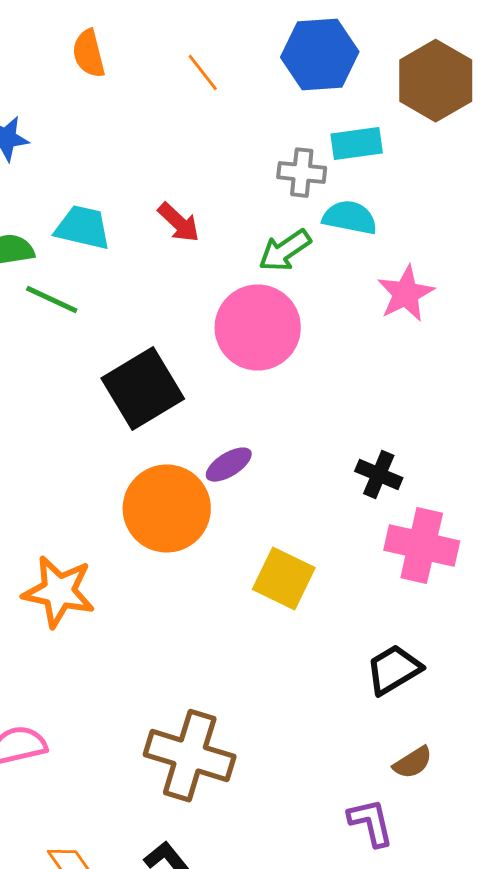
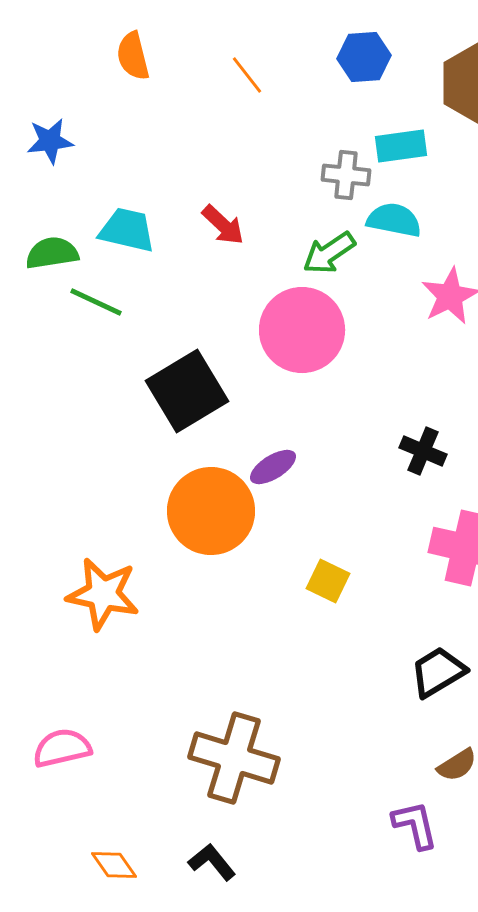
blue hexagon: (320, 55) -> (364, 57), size x0.7
black cross: (379, 475) -> (423, 451), moved
yellow square: (284, 579) -> (328, 581), size x0.7

